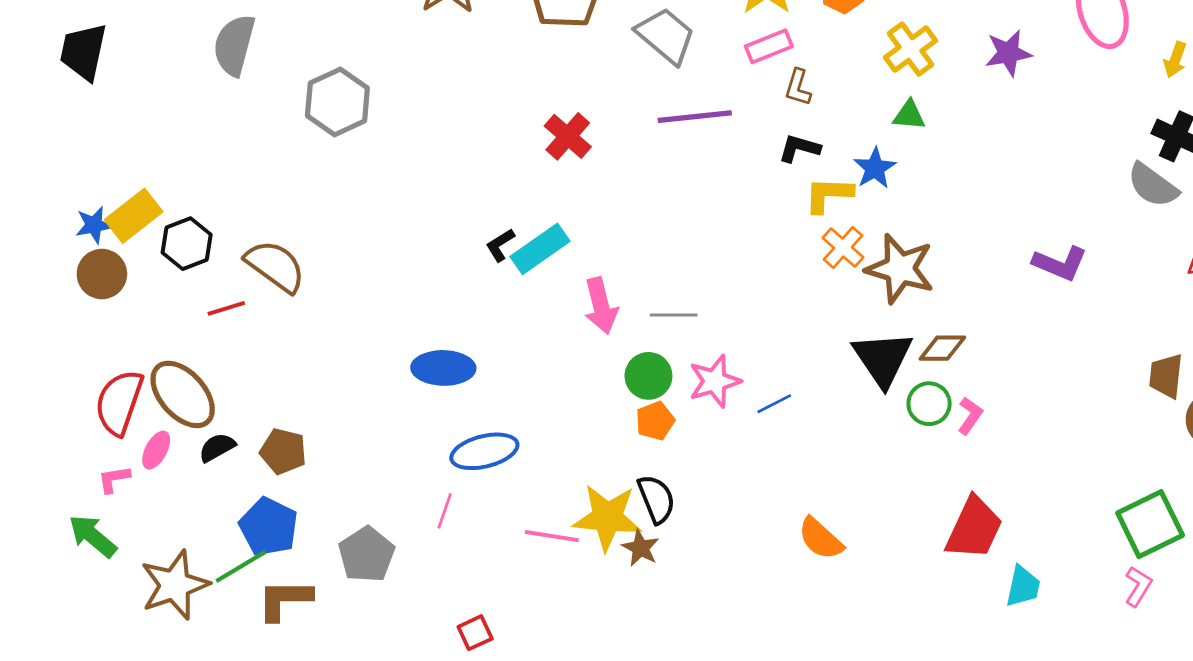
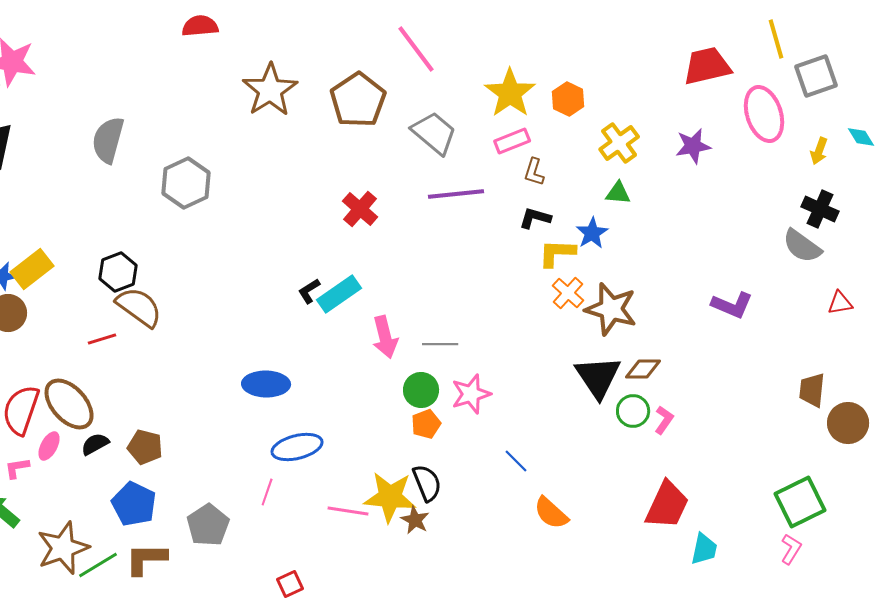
black hexagon: (187, 244) -> (118, 272), moved
blue line: (774, 404) -> (516, 461), moved, turned 72
green line: (241, 566) -> (98, 565), moved

